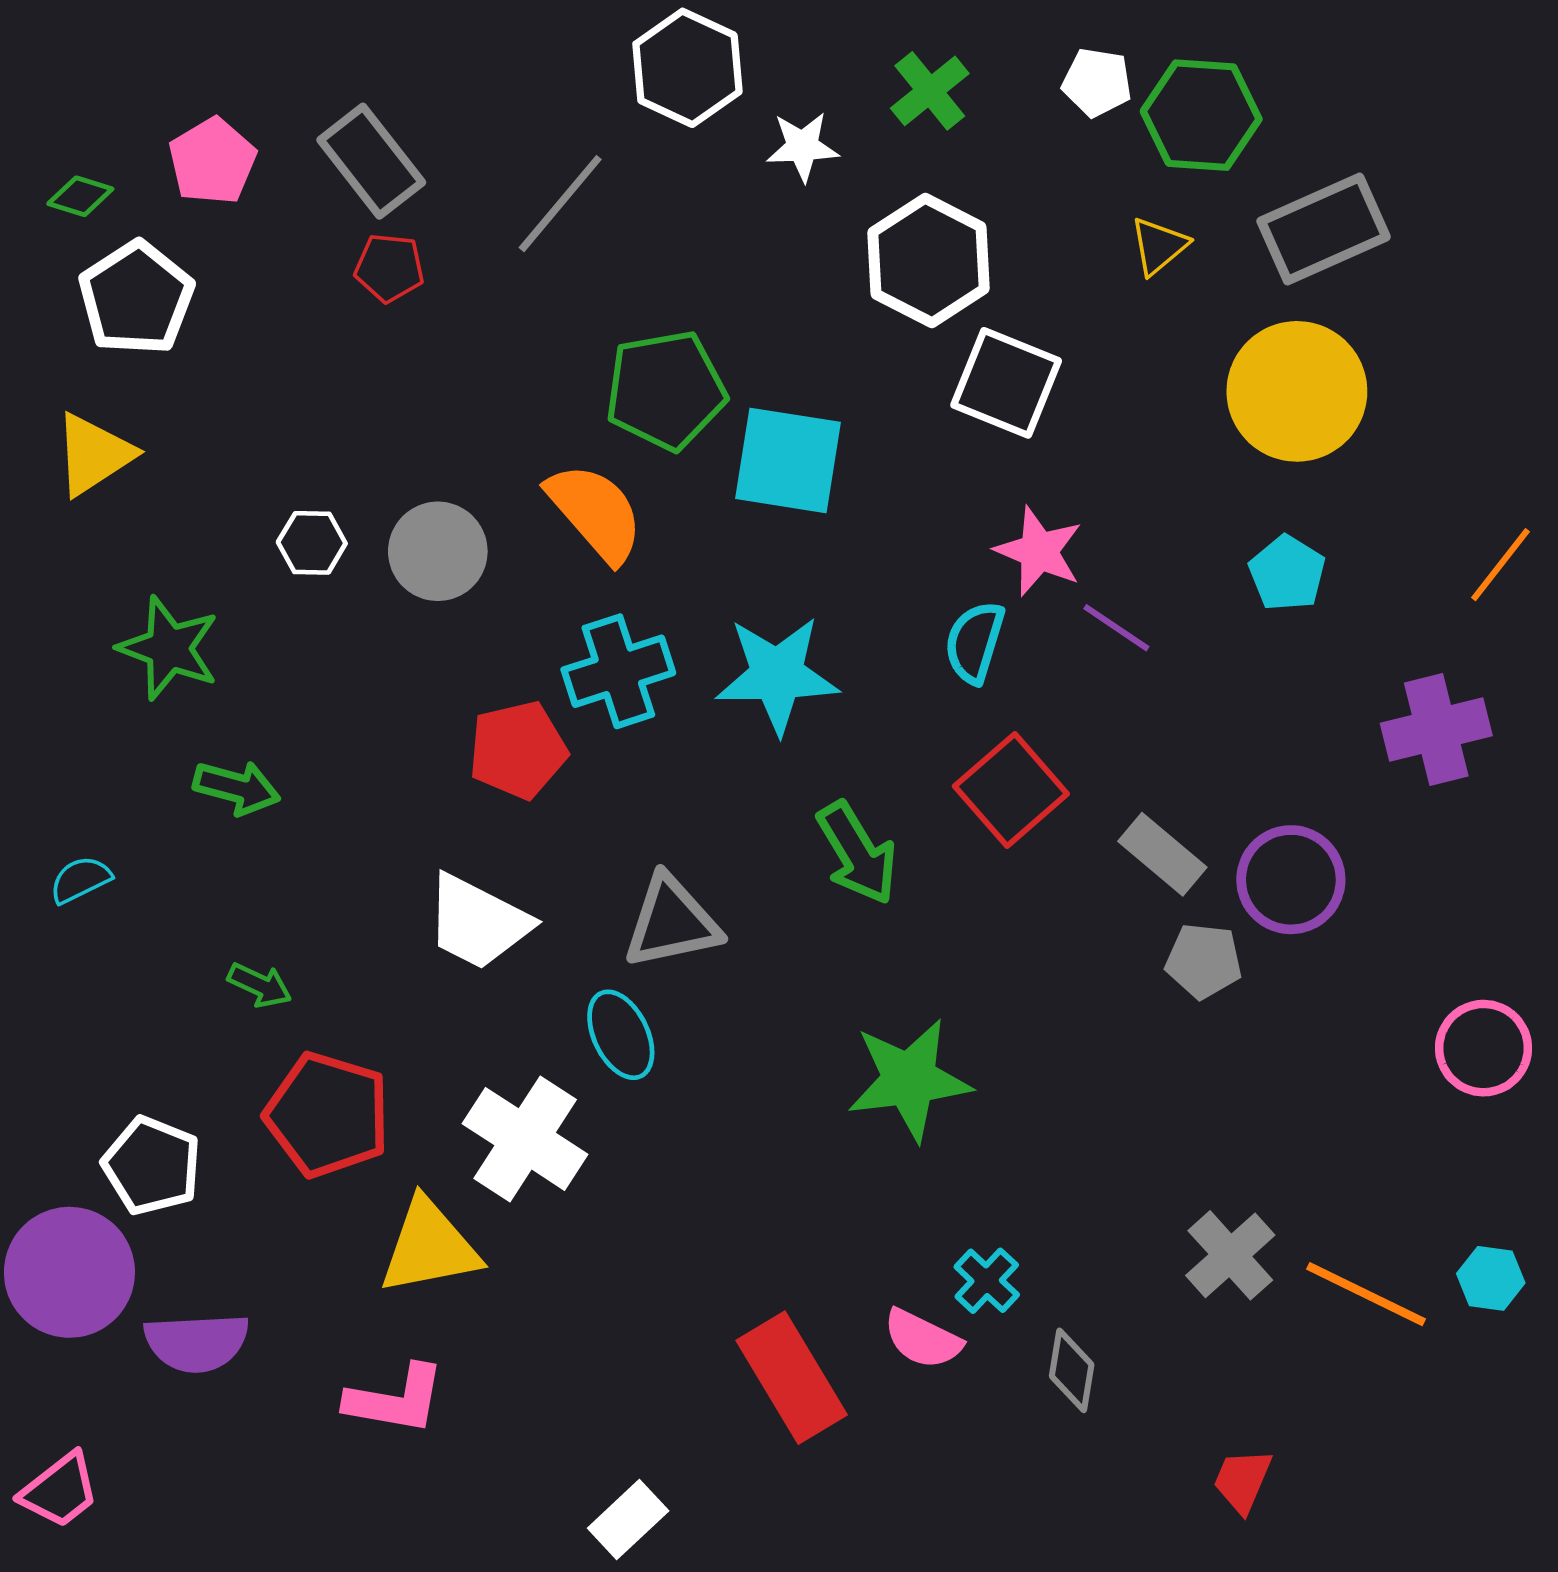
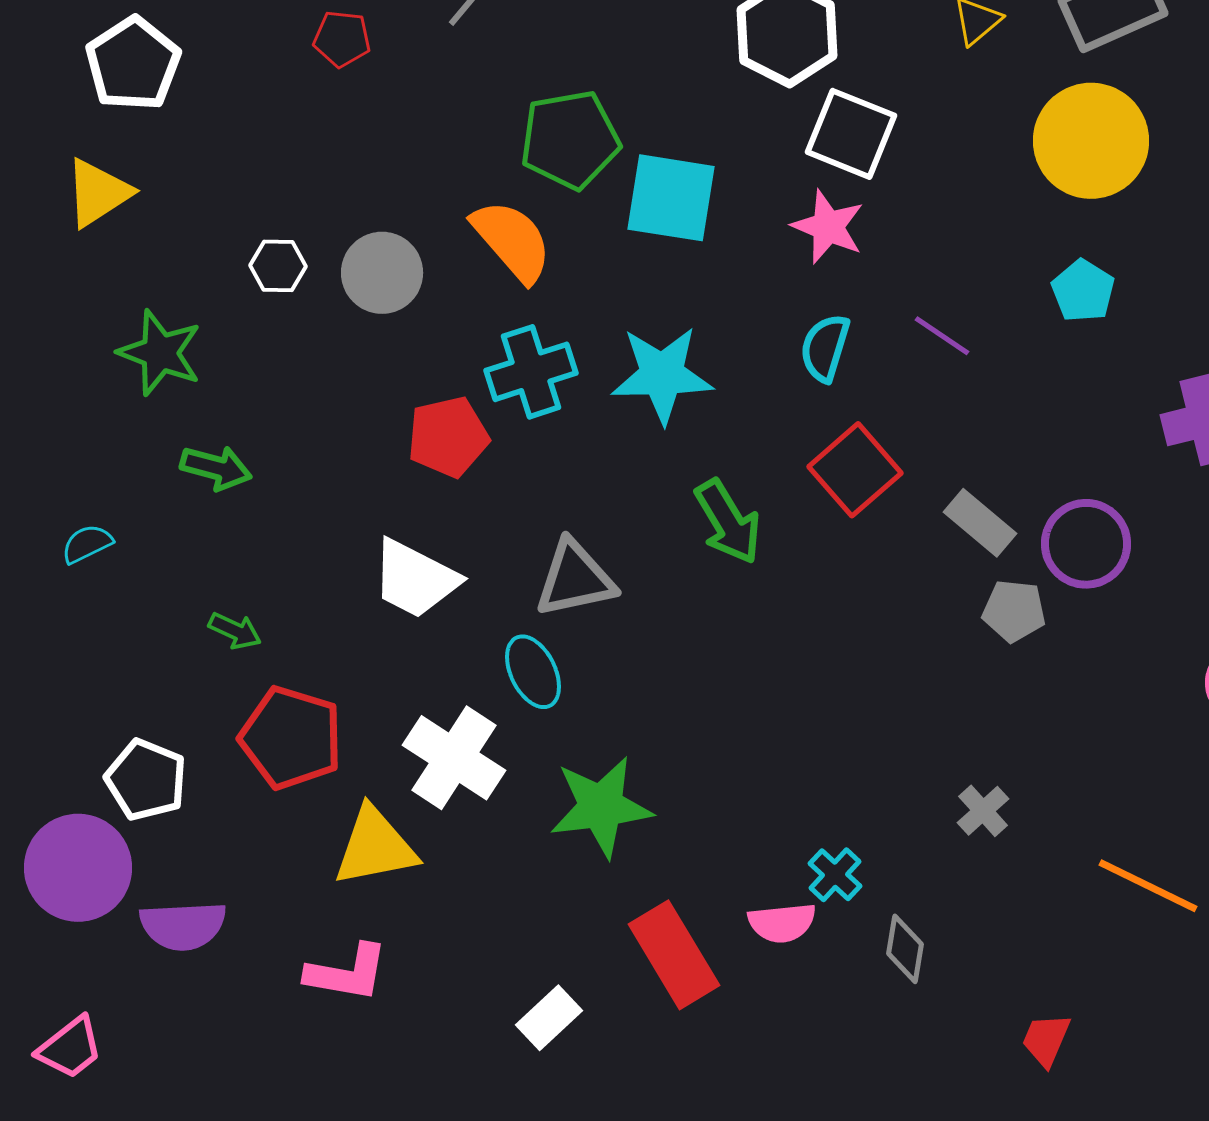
pink star: (1039, 551) -> (828, 227), moved
green star: (909, 1080) -> (601, 807), moved
gray cross: (1230, 1255) -> (983, 811), moved, size x0.7
pink semicircle: (923, 1339) -> (782, 923), turned -32
white rectangle: (628, 1519) -> (549, 1018), moved

